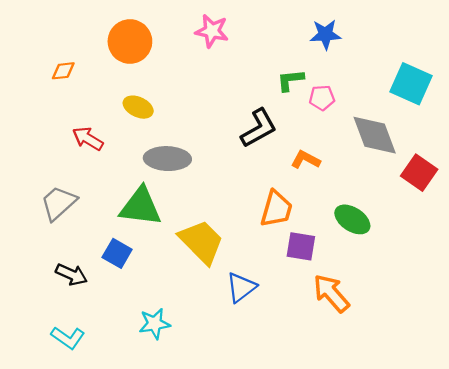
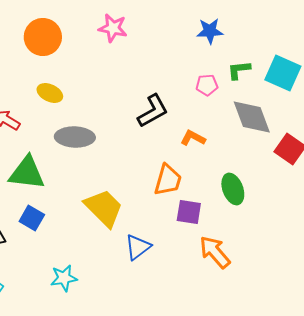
green L-shape: (290, 80) -> (239, 70), moved
green triangle: (140, 207) -> (27, 173), moved
green ellipse: (352, 219) -> (233, 189), turned 36

